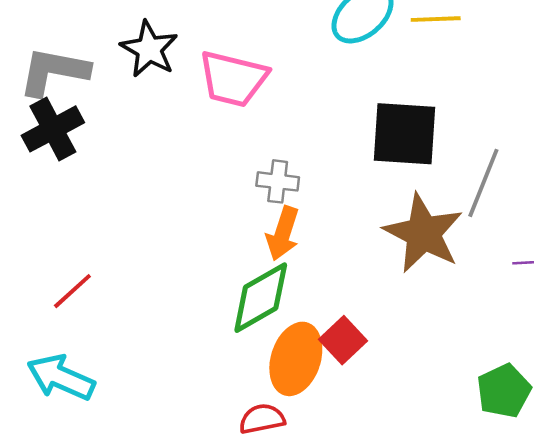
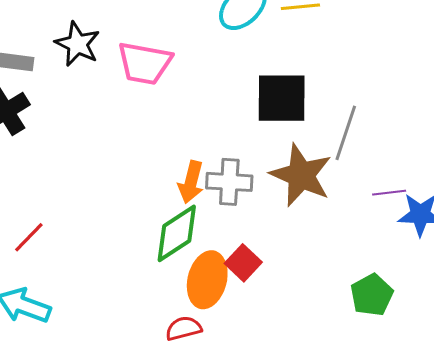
gray cross: (278, 181) -> (229, 182), moved, size x1.4

